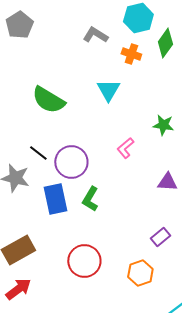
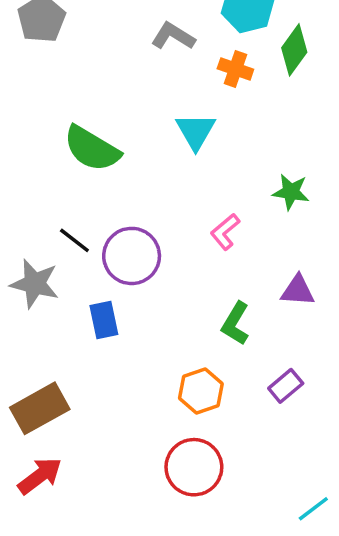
blue rectangle: (55, 199) -> (104, 320), size x0.7
green L-shape: (90, 199) -> (235, 323), moved
red circle: (84, 261) -> (194, 467), moved
orange hexagon: (140, 273) -> (201, 391), moved

